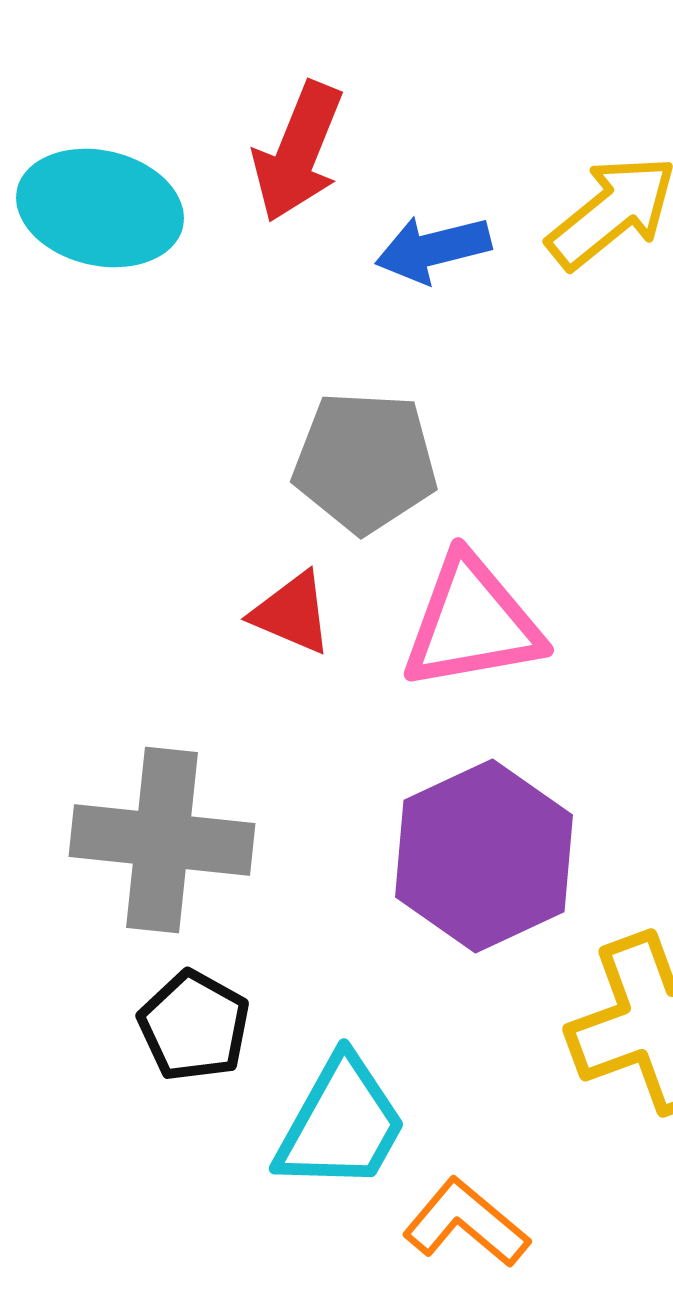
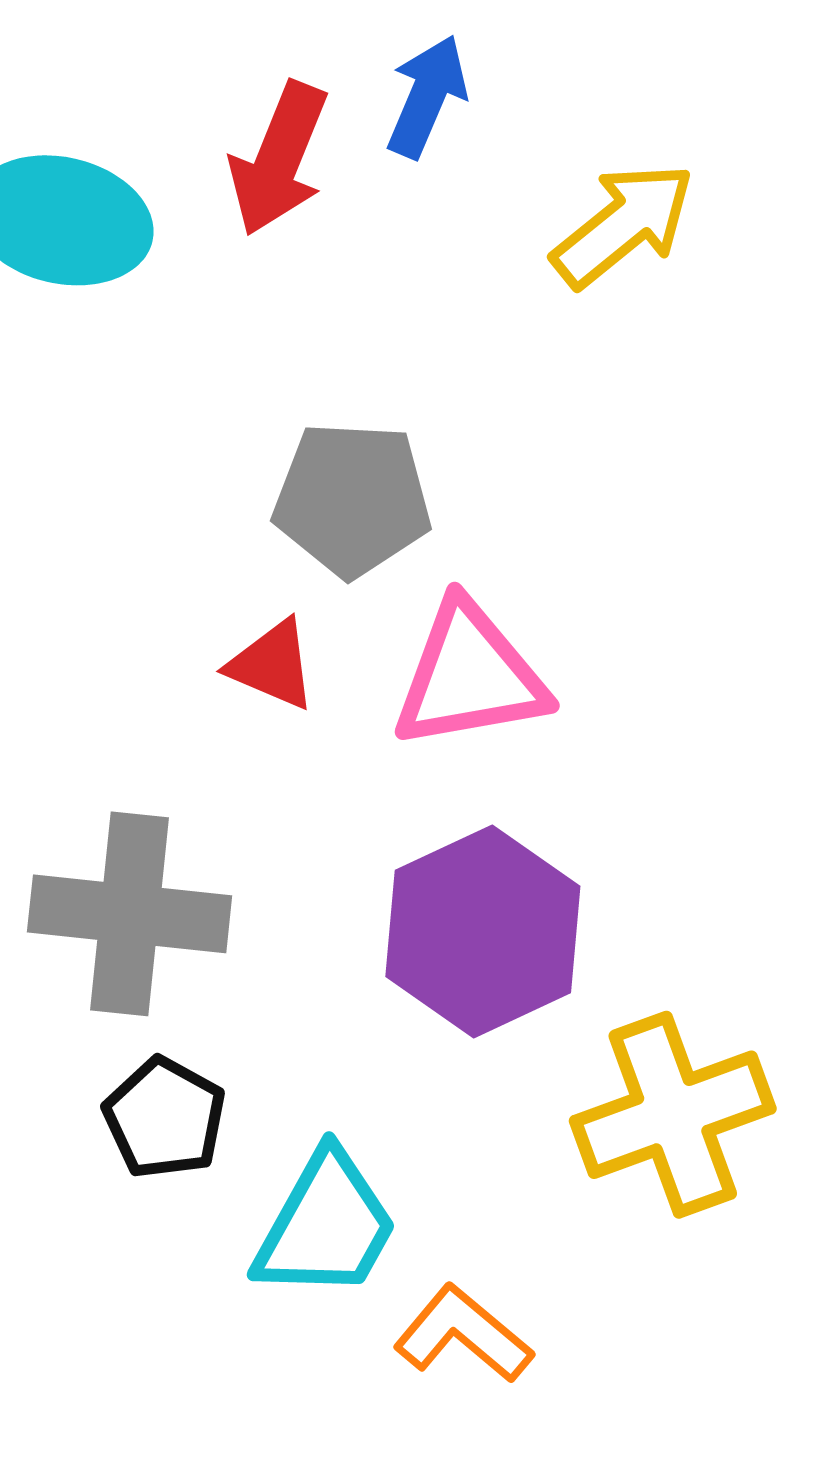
blue arrow: (433, 249) -> (427, 96), moved, turned 127

